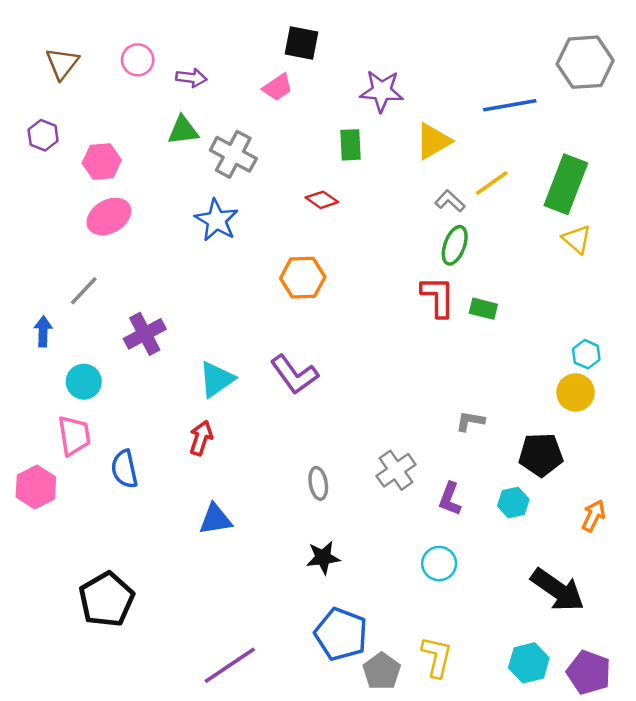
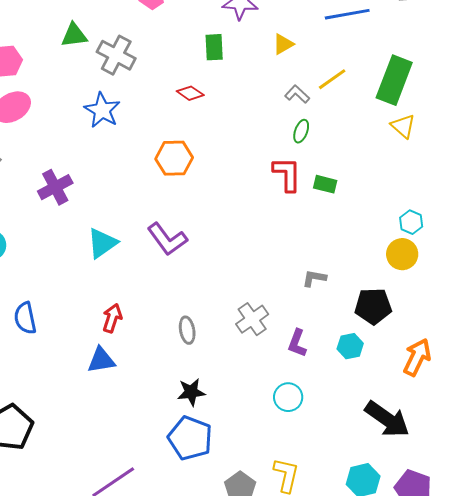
yellow triangle: (433, 141) -> (283, 44), size x0.7
green ellipse: (455, 245) -> (301, 131), size x0.7
purple cross: (145, 334) -> (55, 187), moved
red arrow: (201, 438) -> (112, 318), moved
orange arrow: (593, 516) -> (417, 357), size x1.4
blue pentagon: (341, 634) -> (190, 438), moved

